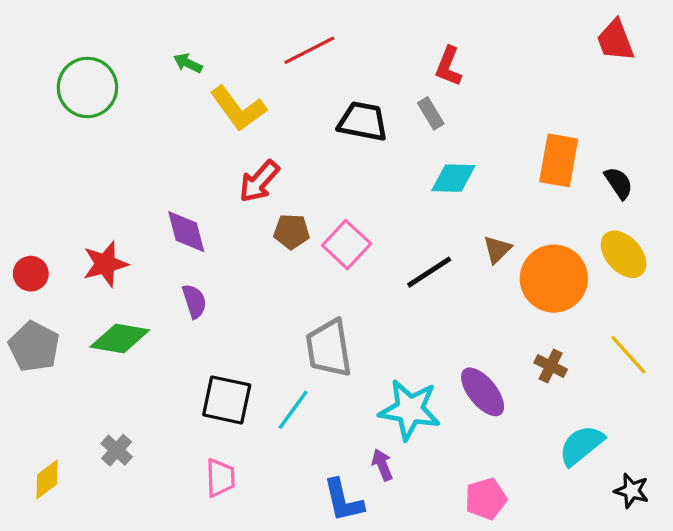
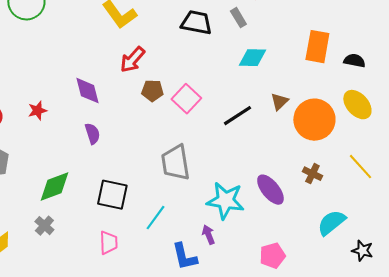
black semicircle: (619, 183) -> (354, 61), turned -45
red star: (105, 264) -> (37, 111), size x0.7
green diamond: (120, 338) -> (54, 187), moved, turned -30
cyan line: (293, 410) -> (155, 218), moved

